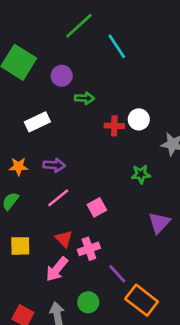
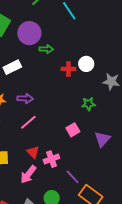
purple circle: (62, 76) -> (29, 33), size x1.5
pink square: (97, 207) -> (73, 130), moved

